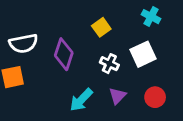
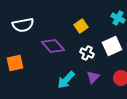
white semicircle: (23, 43) -> (23, 25), moved
purple diamond: (64, 54) -> (53, 46), turned -60

